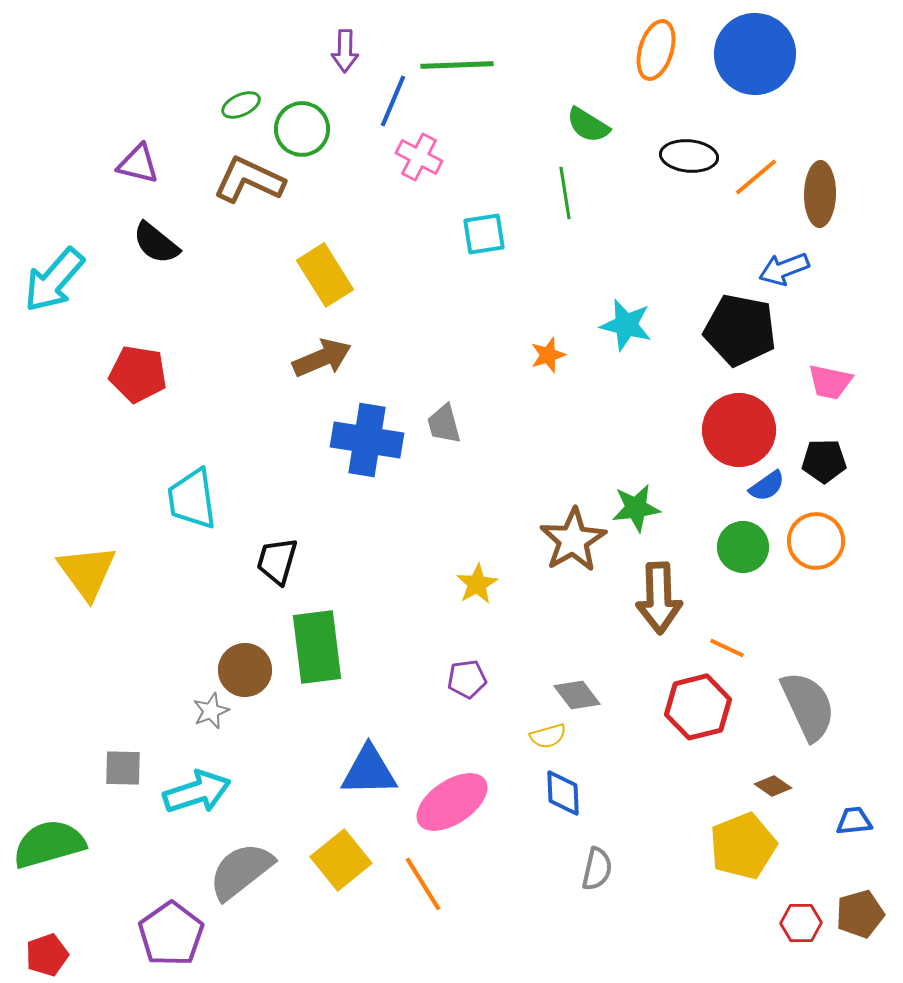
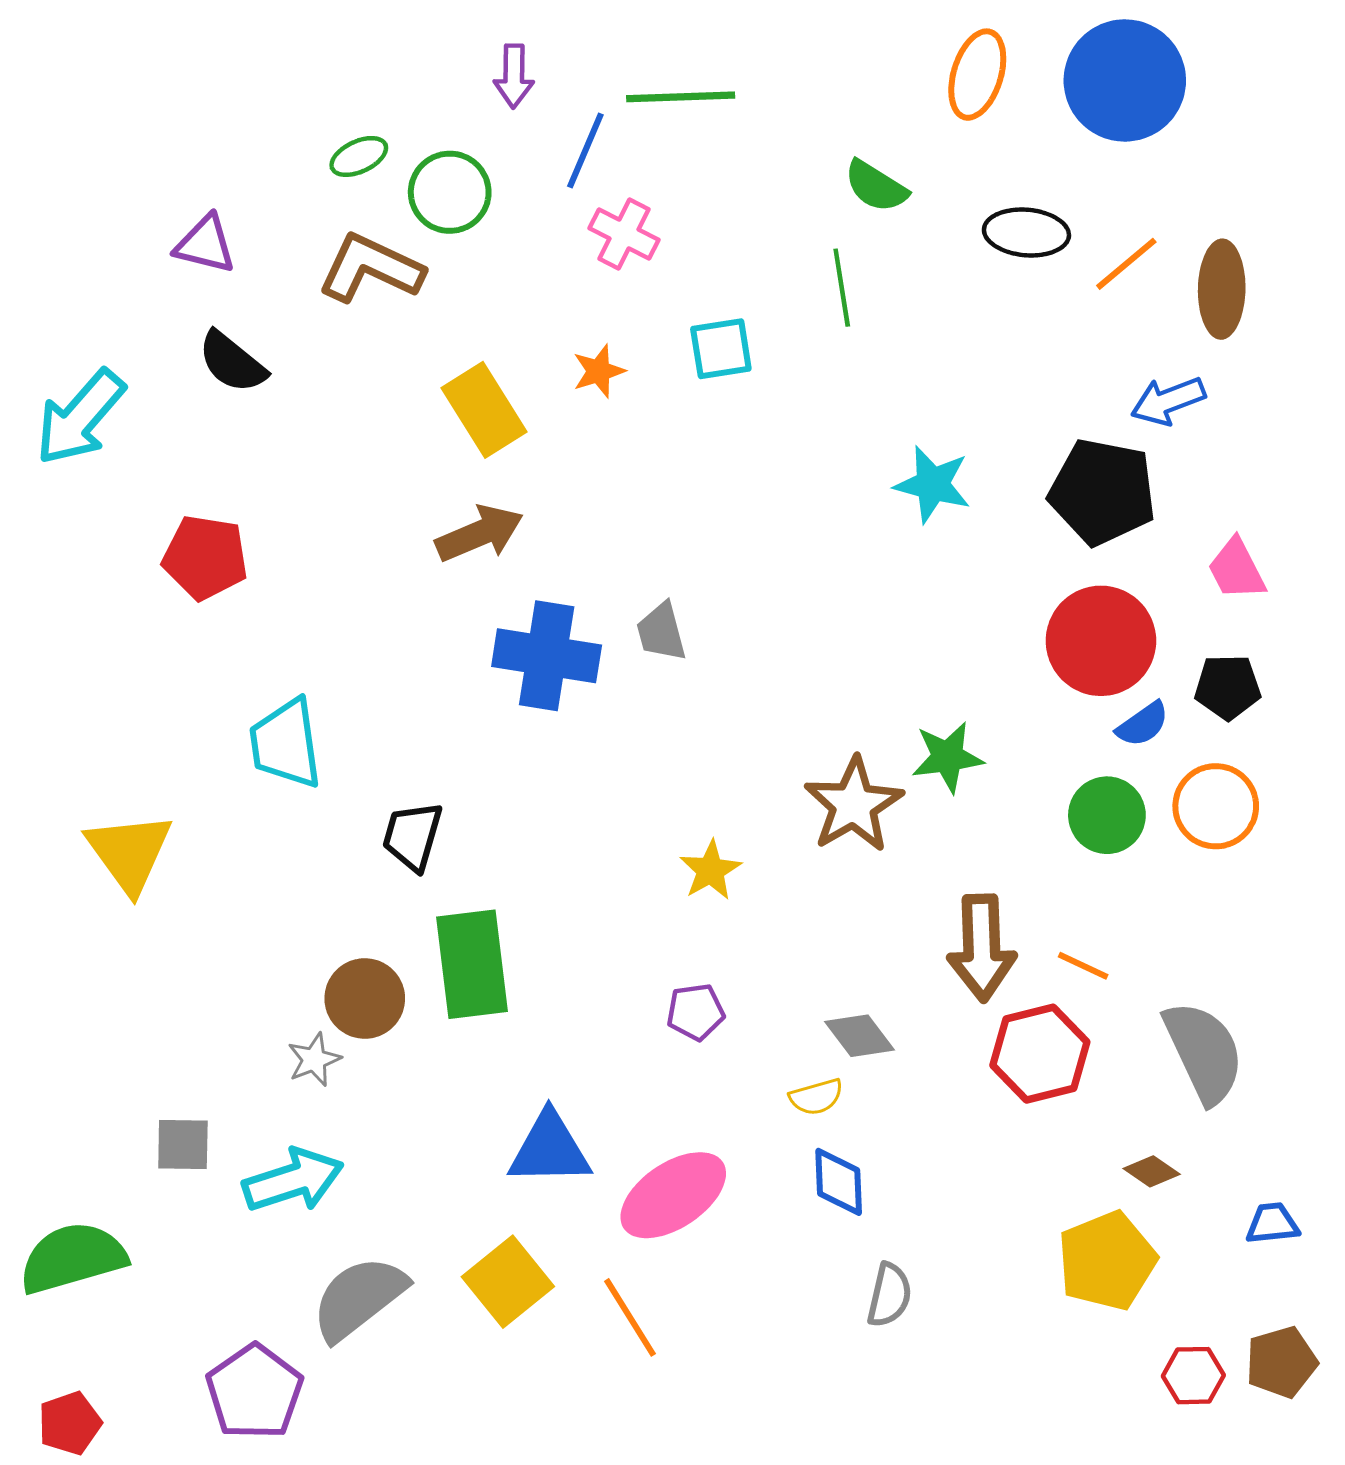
orange star: (548, 355) -> (599, 371), moved
pink trapezoid: (830, 382) -> (1237, 569), turned 51
brown arrow: (659, 598) -> (982, 948), moved

